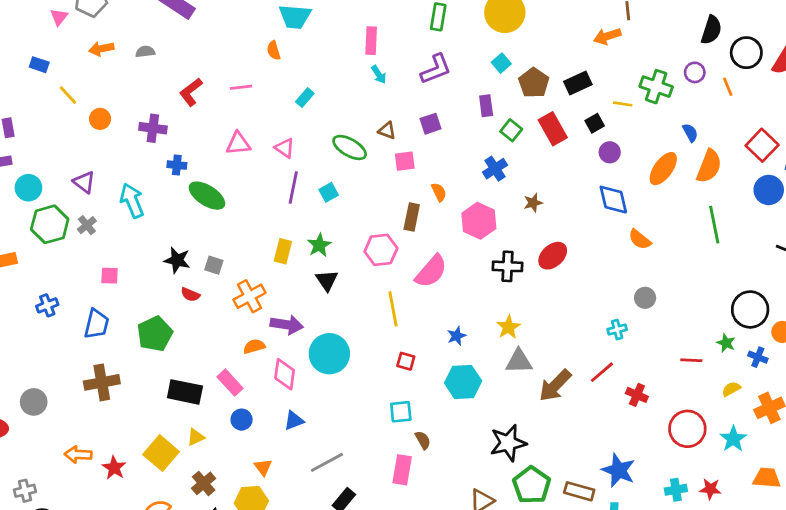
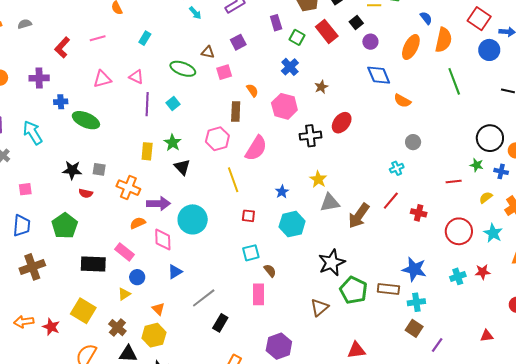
orange cross: (249, 296) -> (128, 188), turned -30
yellow triangle: (196, 437) -> (124, 294), moved

